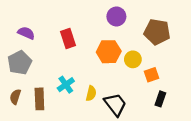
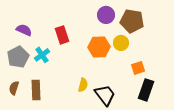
brown pentagon: (157, 32) -> (132, 21), moved
yellow circle: (133, 59) -> (121, 43), moved
cyan cross: (66, 85) -> (42, 55), moved
black rectangle: (160, 99) -> (146, 90), size x1.5

